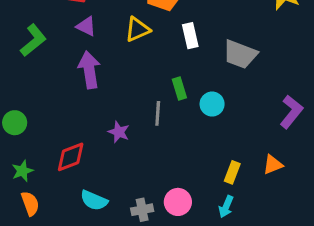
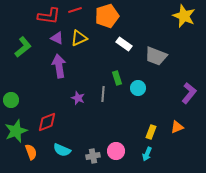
yellow triangle: (137, 29) -> (79, 38), moved
white rectangle: (190, 36) -> (124, 44), turned -42
purple star: (119, 132) -> (78, 98), moved
green star: (22, 171) -> (16, 131), size x1.6
orange semicircle: (30, 204) -> (31, 152), moved

